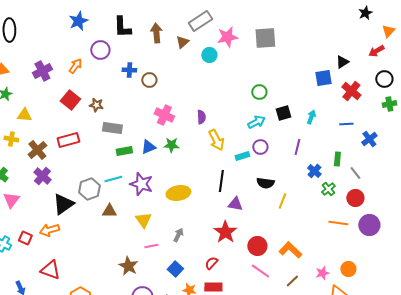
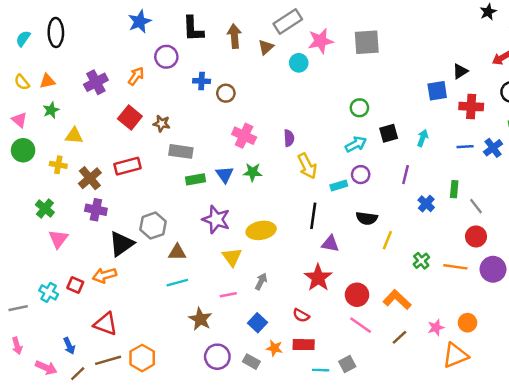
red cross: (351, 91) -> (471, 107), turned -36
blue cross: (369, 139) -> (493, 148), moved
blue triangle: (148, 147) -> (225, 175), turned -42
purple cross: (42, 176) -> (96, 210), turned -30
cyan line: (113, 179) -> (177, 283), moved
green cross: (328, 189) -> (421, 261), moved
yellow triangle: (143, 220) -> (232, 257), moved
red semicircle: (211, 263) -> (301, 315), turned -104

